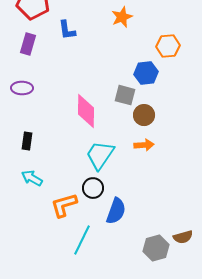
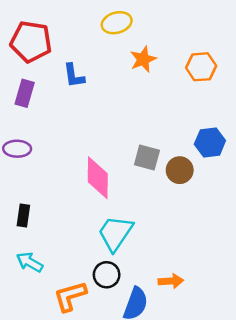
orange hexagon: (168, 46) -> (201, 67), moved
blue hexagon: (146, 73) -> (210, 142), moved
brown circle: (144, 115) -> (180, 170), moved
orange arrow: (144, 145) -> (171, 281), moved

